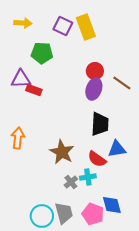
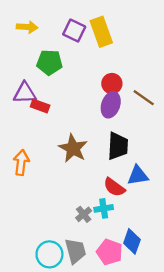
brown star: (62, 152) -> (73, 148), moved
blue diamond: (112, 205) -> (132, 241), turned 35

